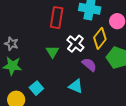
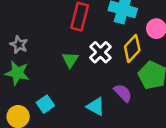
purple semicircle: (89, 65) -> (123, 93), moved

